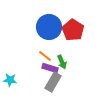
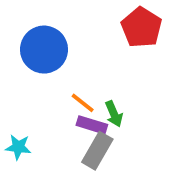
blue circle: (49, 27) -> (44, 50), moved
red pentagon: (73, 30) -> (141, 27), moved

